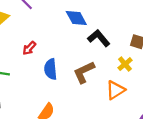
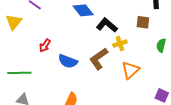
yellow cross: (125, 64) -> (120, 44), moved, turned 32
blue semicircle: (51, 69) -> (68, 61), turned -54

